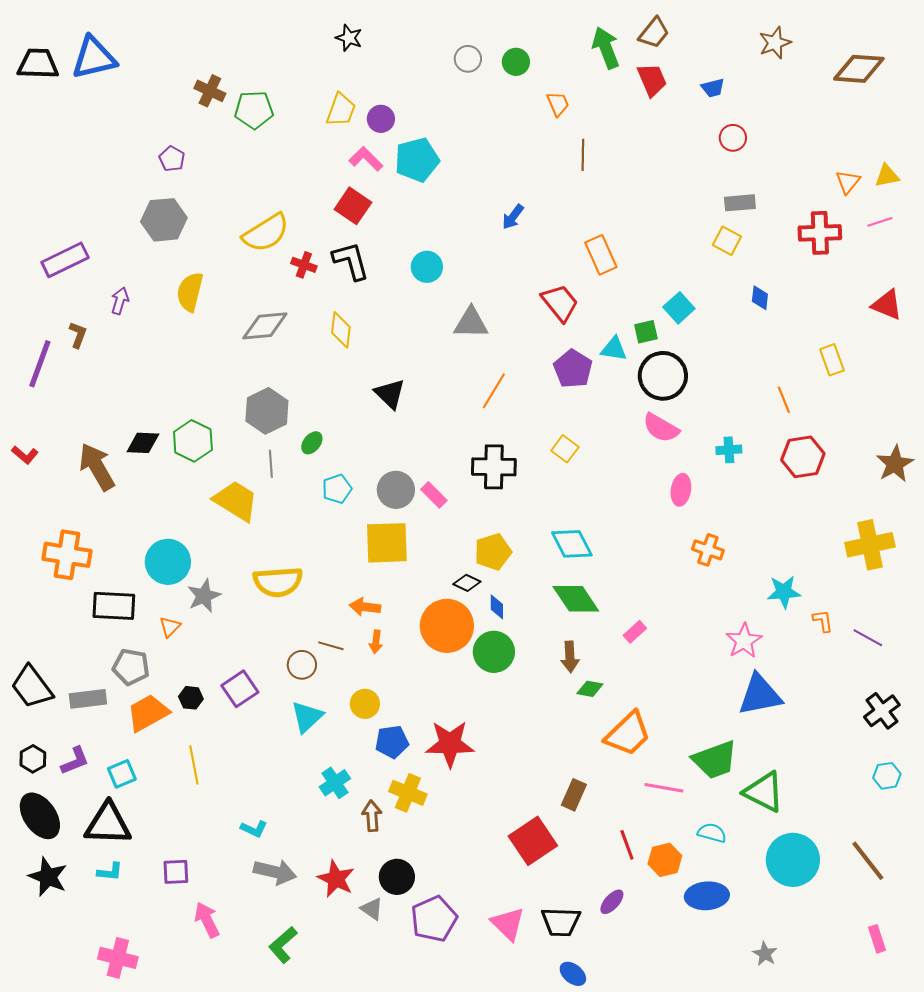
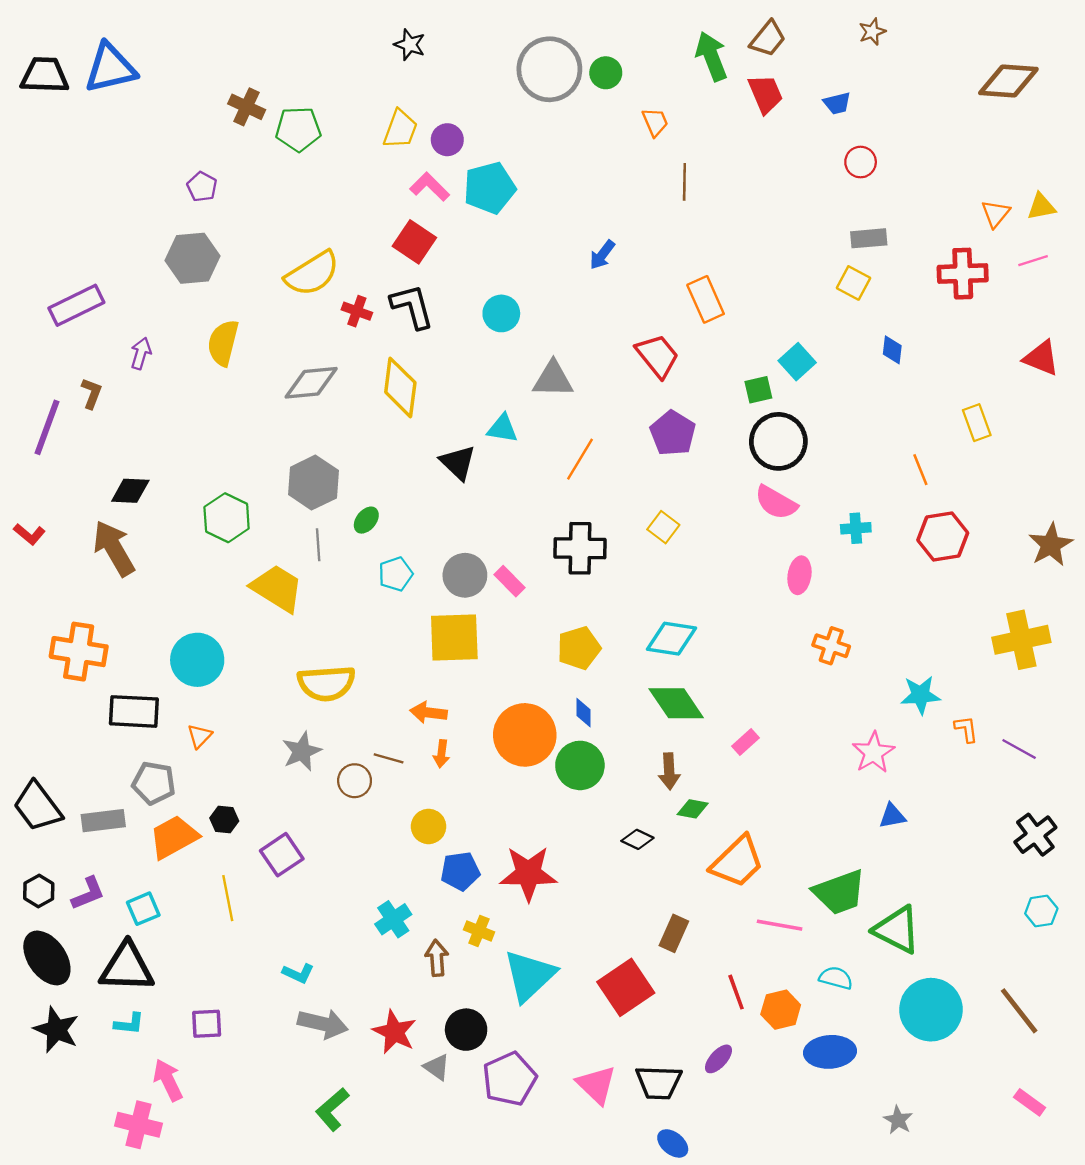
brown star: (775, 43) -> (872, 32), moved, size x0.7
gray circle: (468, 59) -> (549, 69), size x2.0
yellow diamond: (341, 330) -> (400, 387), size x1.4
cyan triangle: (614, 349) -> (502, 429), moved
black diamond: (143, 443) -> (130, 491), moved
cyan diamond: (572, 544) -> (672, 639), turned -54
black diamond: (467, 583) -> (637, 839), moved
gray star: (204, 596) -> (302, 751), moved
purple square: (240, 689) -> (282, 855), moved
blue triangle: (760, 695) -> (892, 816), size x0.5
cyan triangle: (307, 717) -> (529, 976), moved, size x1.4
yellow cross: (408, 793) -> (479, 931), size x0.7
pink arrow: (207, 920) -> (168, 1080), moved
pink rectangle: (877, 939) -> (1030, 1102), turned -36

